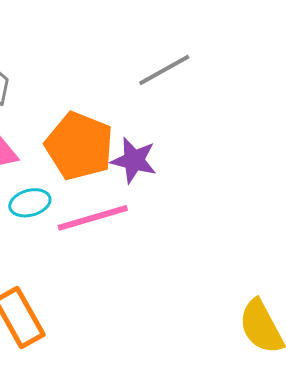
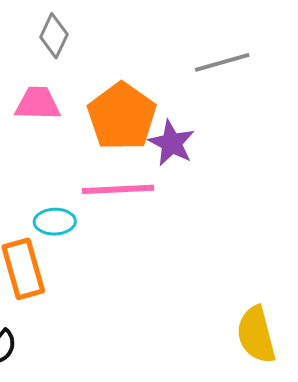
cyan ellipse: (30, 203) -> (55, 222), moved

